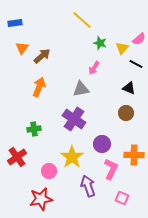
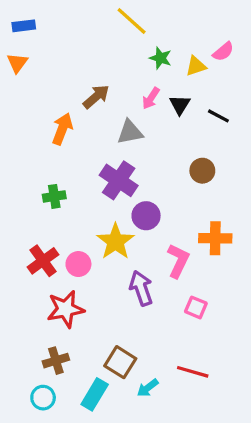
orange triangle: (22, 48) -> (17, 63), moved
yellow triangle: (122, 48) -> (196, 66), turned 32
brown arrow: (42, 56) -> (96, 97), moved
black line: (136, 64) -> (218, 116), moved
black triangle: (129, 88) -> (180, 105), moved, turned 40
purple circle: (102, 144) -> (146, 216), moved
red cross: (17, 157) -> (43, 261), moved

